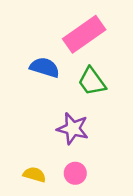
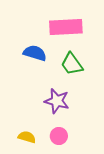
pink rectangle: (84, 34) -> (66, 27), turned 32

